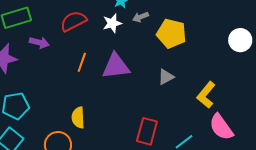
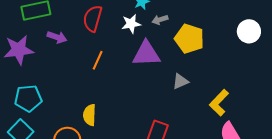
red semicircle: (73, 21) -> (93, 18), turned -52
white circle: (240, 40) -> (249, 31), moved
purple triangle: (116, 66) -> (146, 54), moved

